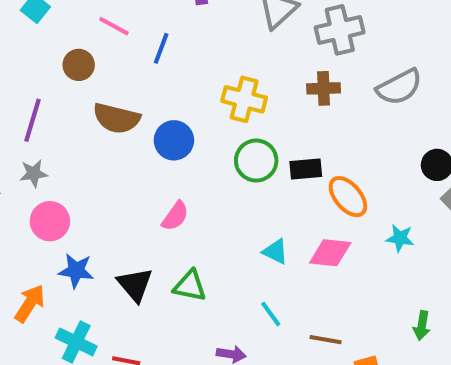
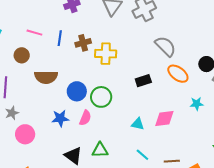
gray semicircle: (399, 87) -> (165, 46), moved, turned -95
brown cross: (324, 88) -> (83, 43), moved
blue circle: (174, 140) -> (77, 91), moved
green circle: (256, 161) -> (101, 97), moved
orange ellipse: (348, 197) -> (178, 74), moved
blue star: (76, 271) -> (60, 118), moved

